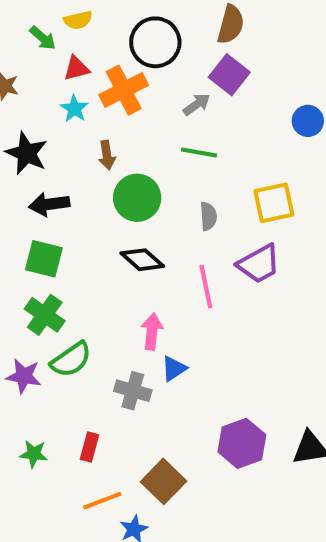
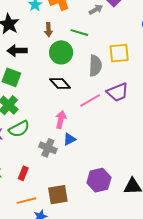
green line: (199, 152) -> (79, 33), moved
yellow square: (274, 203) -> (119, 53), moved
gray semicircle: (208, 216) -> (95, 66), size x1.5
pink line: (206, 287) -> (90, 100), turned 65
brown square: (164, 481) -> (58, 195), turned 30

